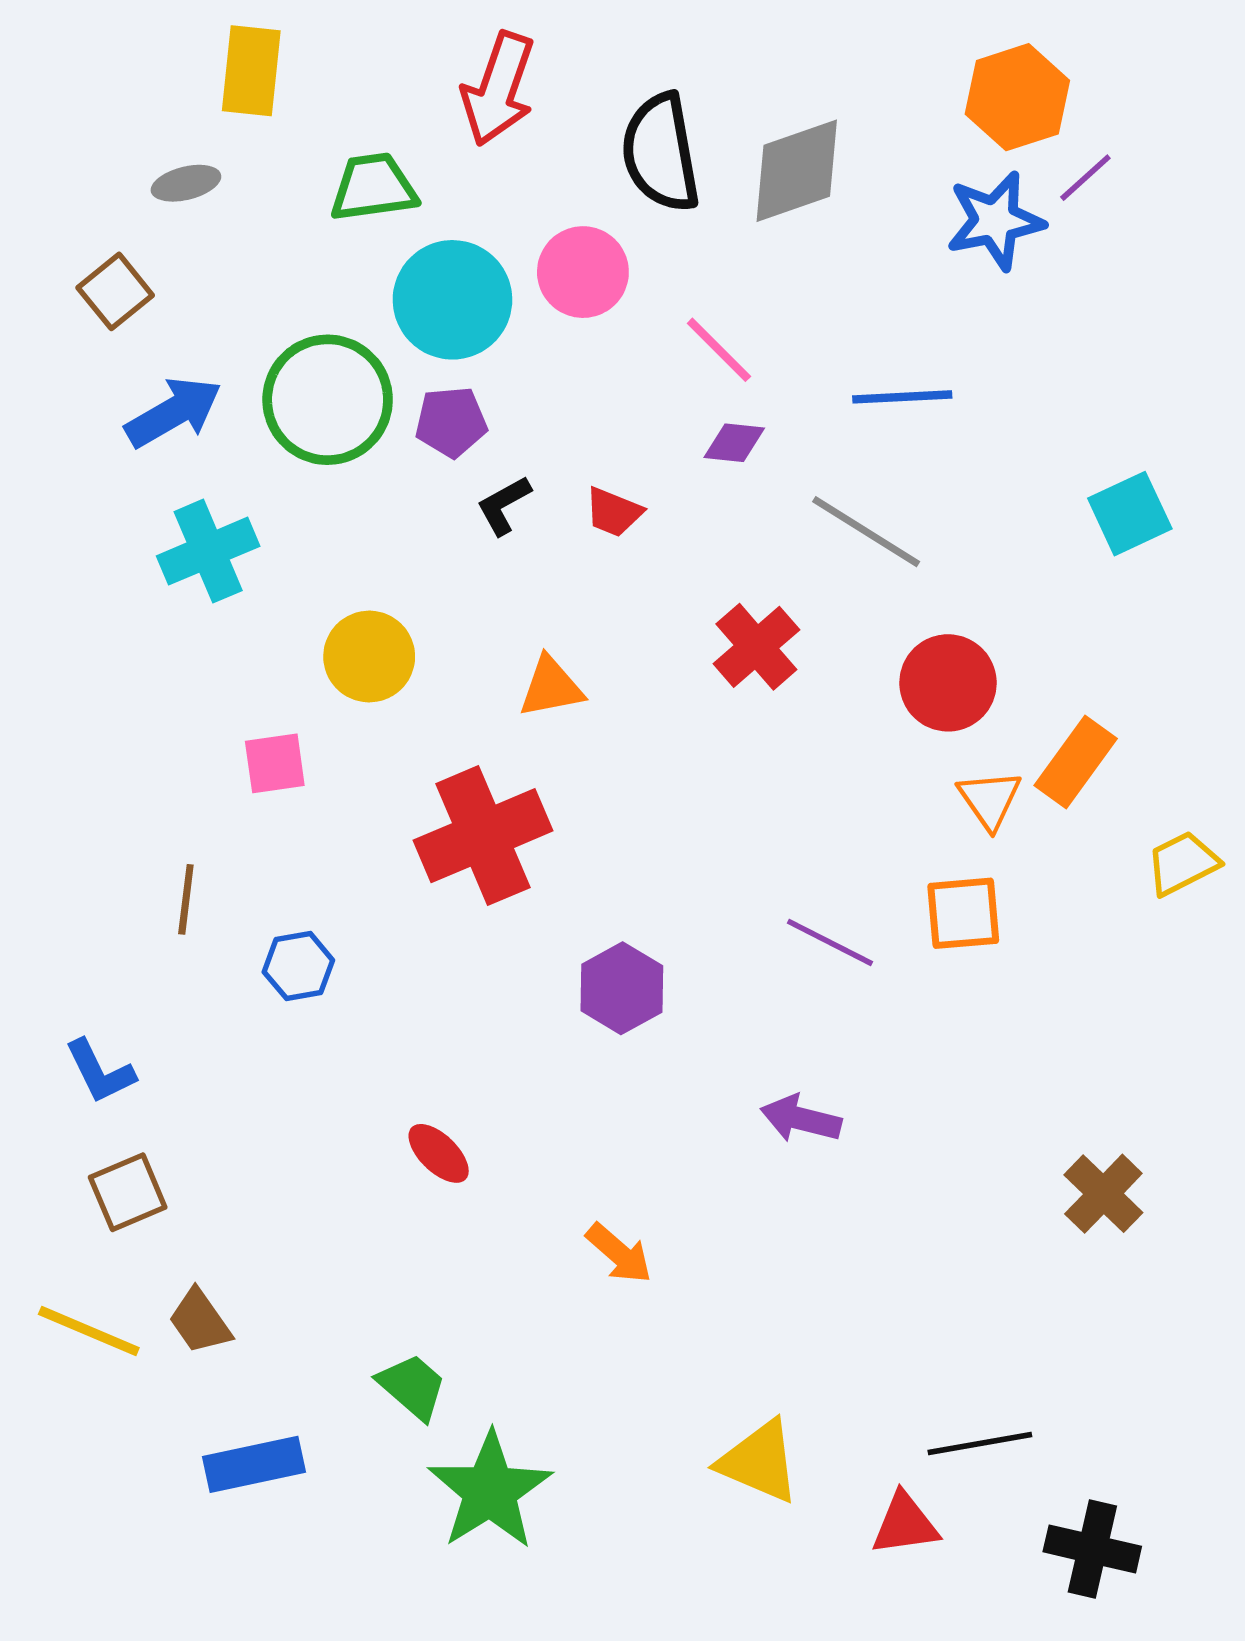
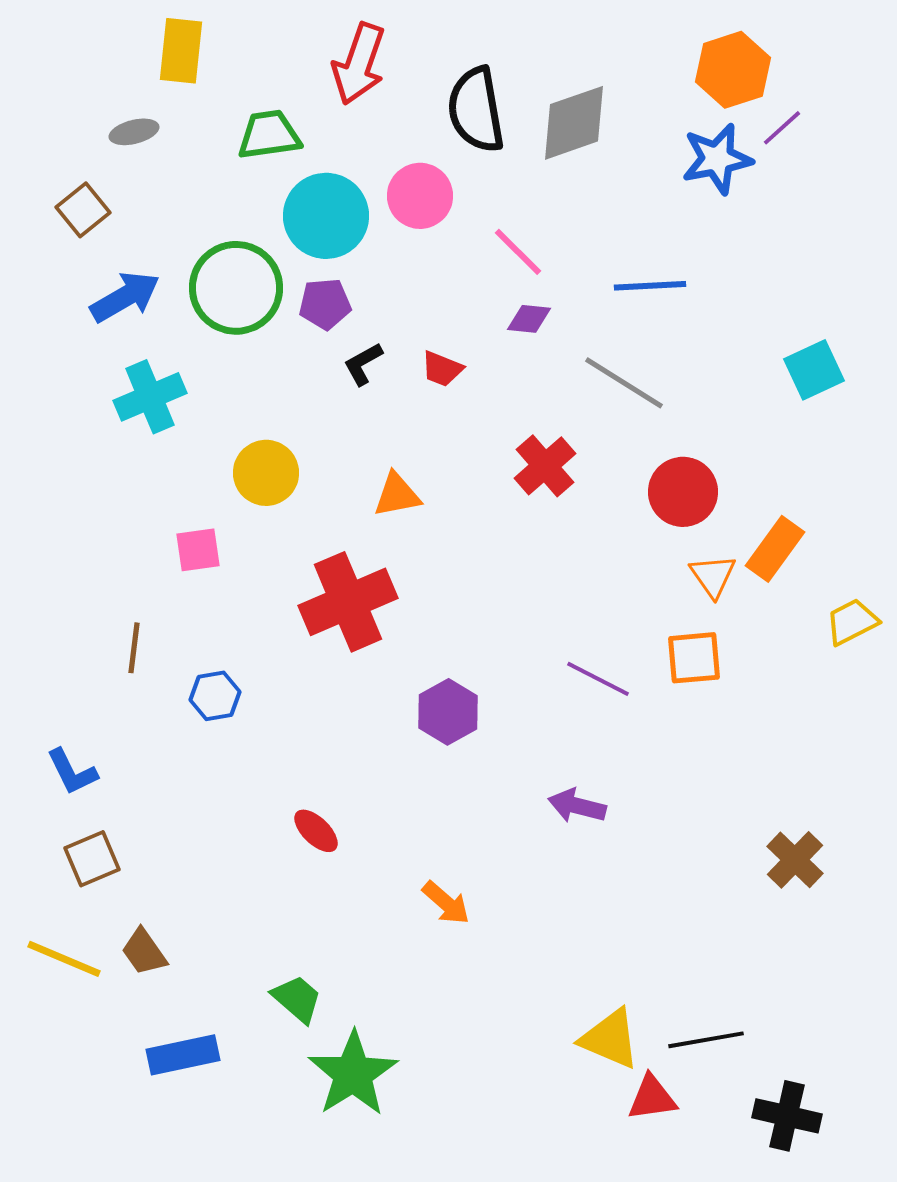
yellow triangle: (759, 1462) -> (610, 1039), moved

